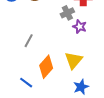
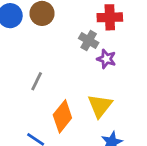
gray cross: (67, 13) -> (89, 41), turned -32

